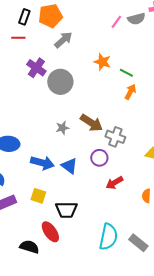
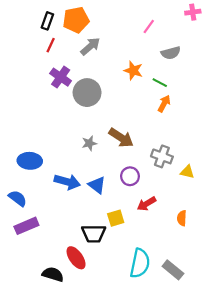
gray semicircle: (136, 19) -> (171, 53), moved
red line: (18, 38) -> (51, 45), moved, turned -64
gray cross: (115, 137) -> (162, 156), moved
yellow square: (38, 196) -> (116, 218), moved, turned -35

